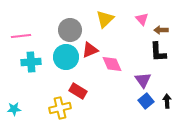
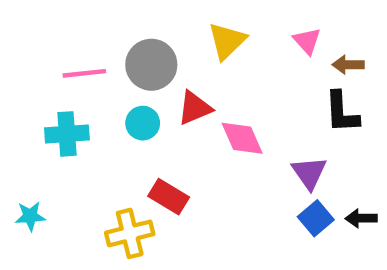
pink line: (21, 36) -> (84, 73), moved
cyan circle: (66, 57) -> (143, 123), size x0.6
black arrow: (167, 101) -> (361, 218), turned -88
cyan star: (14, 109) -> (30, 216), moved

